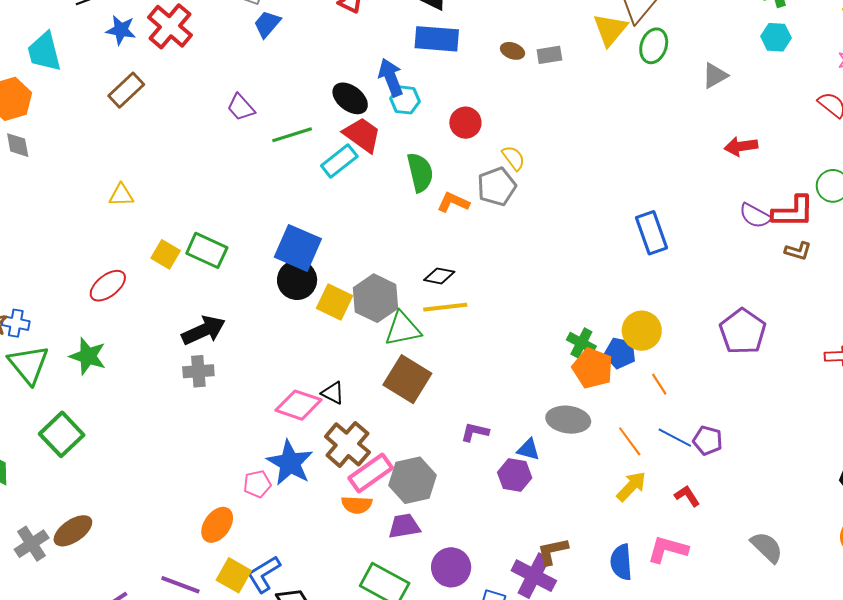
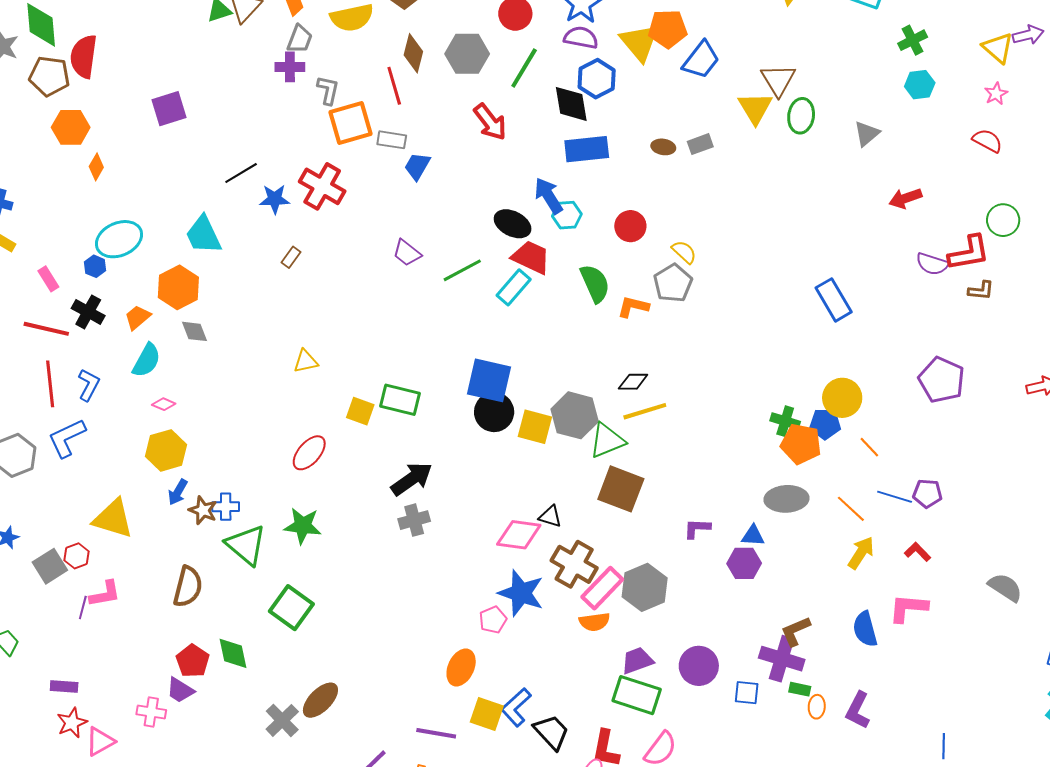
brown rectangle: (126, 90) -> (291, 257), size x0.6
purple trapezoid: (404, 526) -> (637, 661), moved

